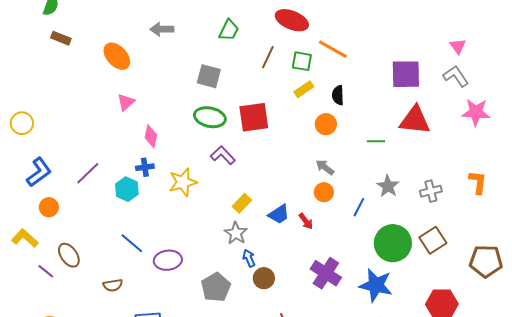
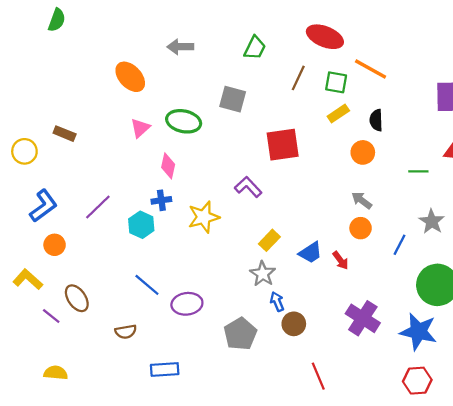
brown rectangle: (61, 38) -> (65, 134), moved
green ellipse: (210, 117) -> (184, 121), moved

